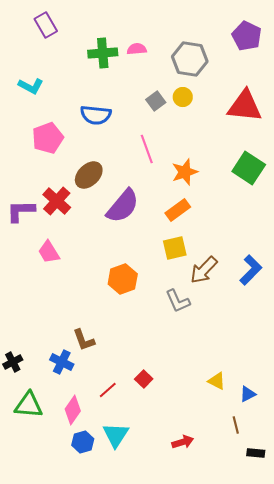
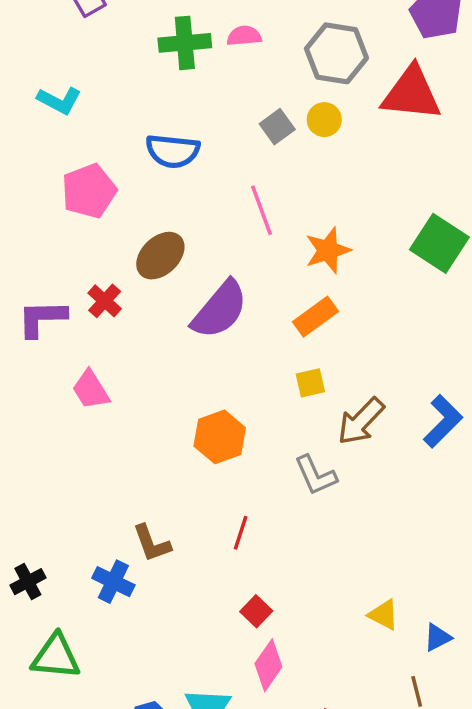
red triangle: (245, 106) -> (411, 93), moved
red cross: (57, 201) -> (105, 301), size x0.7
yellow square: (175, 248) -> (310, 383), size x0.7
red line: (108, 390) -> (241, 533), moved, turned -30
pink diamond: (73, 410) -> (268, 665), moved

